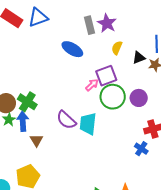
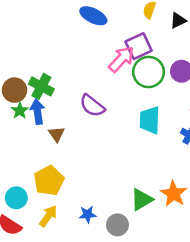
pink arrow: (92, 85) -> (121, 59), size x1.6
cyan trapezoid: (88, 124) -> (150, 120), moved

